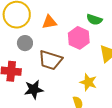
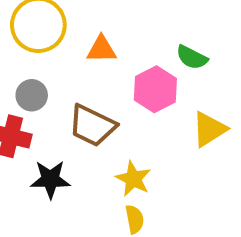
gray circle: (25, 43) -> (32, 95), moved
yellow star: (88, 82) -> (133, 179), moved

